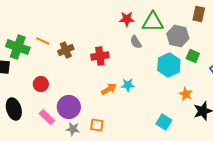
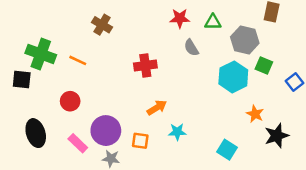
green triangle: (153, 22) -> (213, 22), size x0.6
orange line: (43, 41) -> (78, 60), moved
brown cross: (66, 50) -> (102, 25), moved, turned -35
cyan star: (128, 85) -> (177, 132), moved
orange square: (97, 125) -> (140, 141), moved

